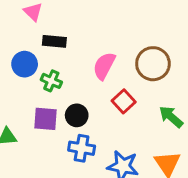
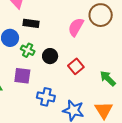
brown circle: (153, 64) -> (101, 15), moved
pink semicircle: (104, 66) -> (76, 27), moved
black circle: (77, 115) -> (50, 56), moved

